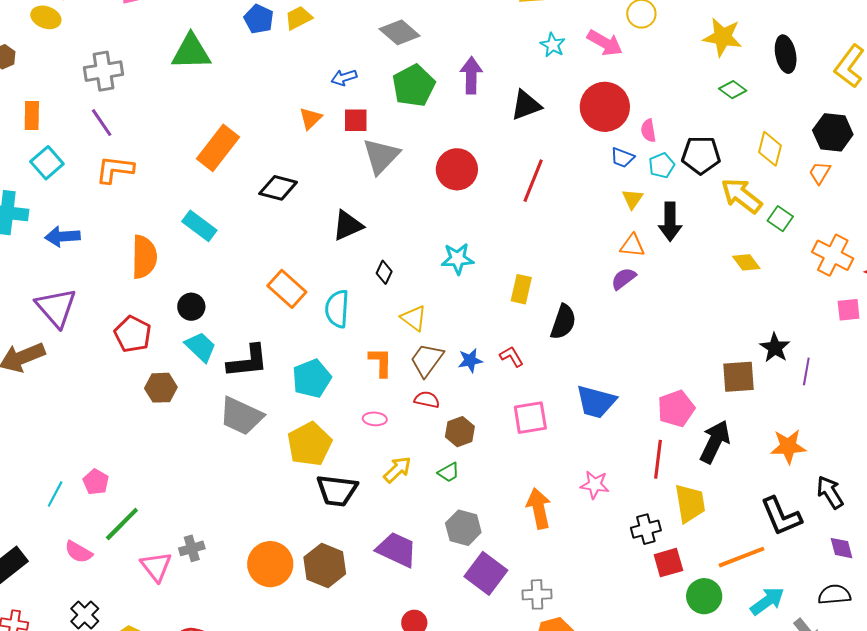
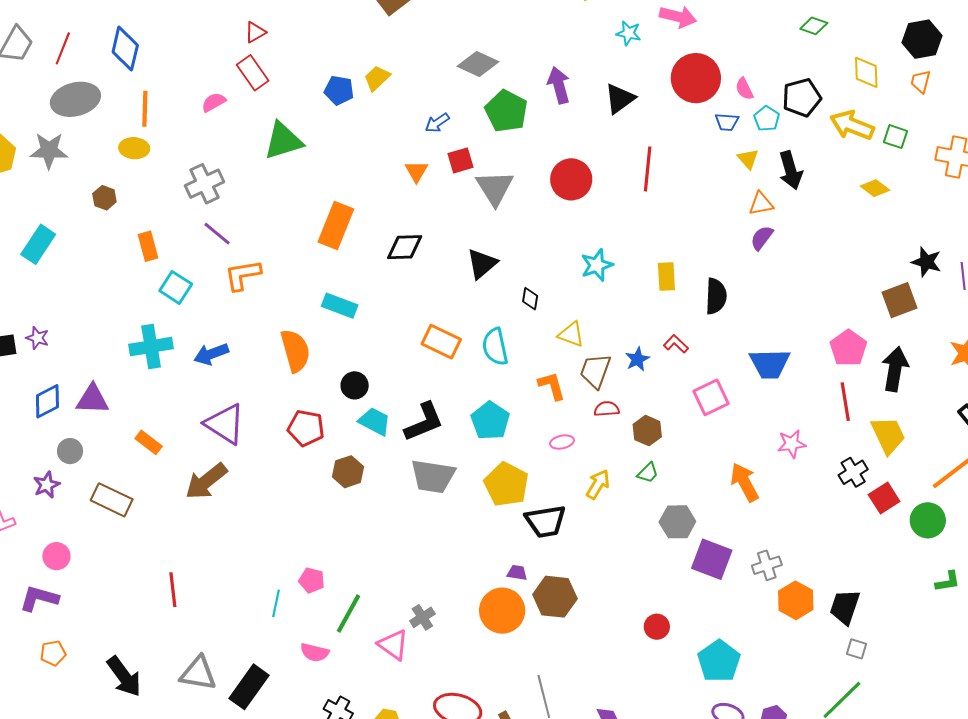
purple trapezoid: (397, 550) -> (517, 573), moved, size x0.5

